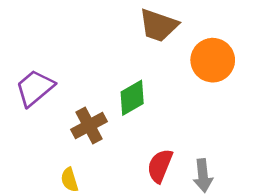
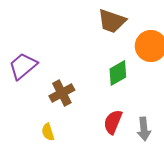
green diamond: (132, 98) -> (118, 73), moved

